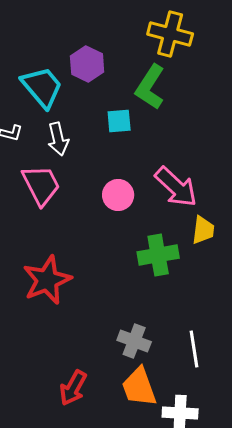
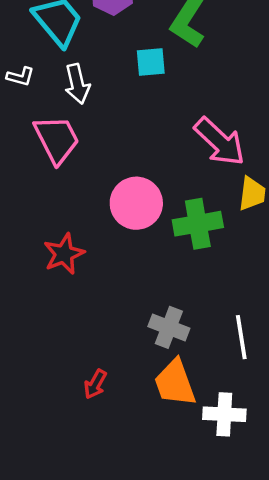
pink circle: (118, 195) -> (136, 203), moved, size x1.4
red star: (47, 280) -> (64, 254), size x0.7
red arrow: (73, 388) -> (95, 384), size x0.7

